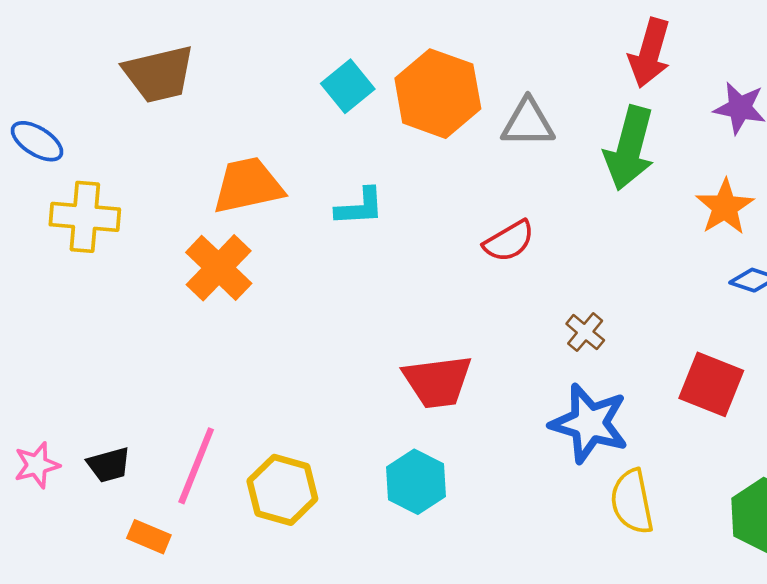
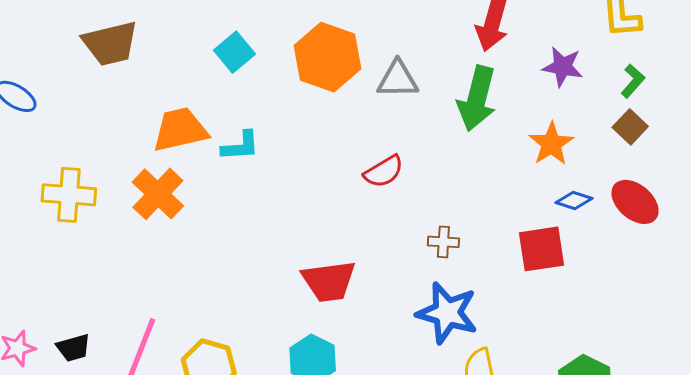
cyan square: (348, 86) -> (234, 52), moved
cyan L-shape: (360, 207) -> (240, 146), moved
yellow cross: (85, 217) -> (69, 195), moved
brown cross: (585, 332) -> (443, 242), turned -36
red square: (711, 384) -> (541, 249), moved, turned -30

